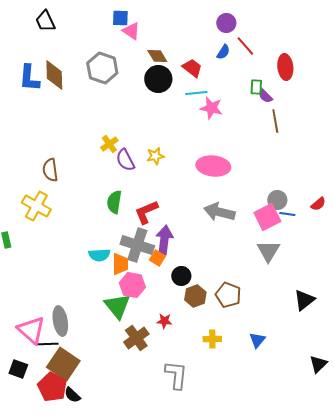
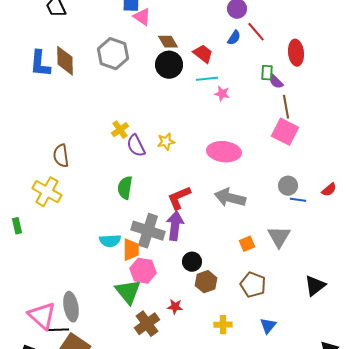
pink star: (211, 108) -> (222, 94), size x0.7
red L-shape: (146, 212) -> (179, 198), moved
pink square: (267, 217) -> (285, 132), moved, turned -36
orange square: (157, 258) -> (247, 244), moved, turned 35
brown pentagon: (228, 295) -> (253, 285), moved

